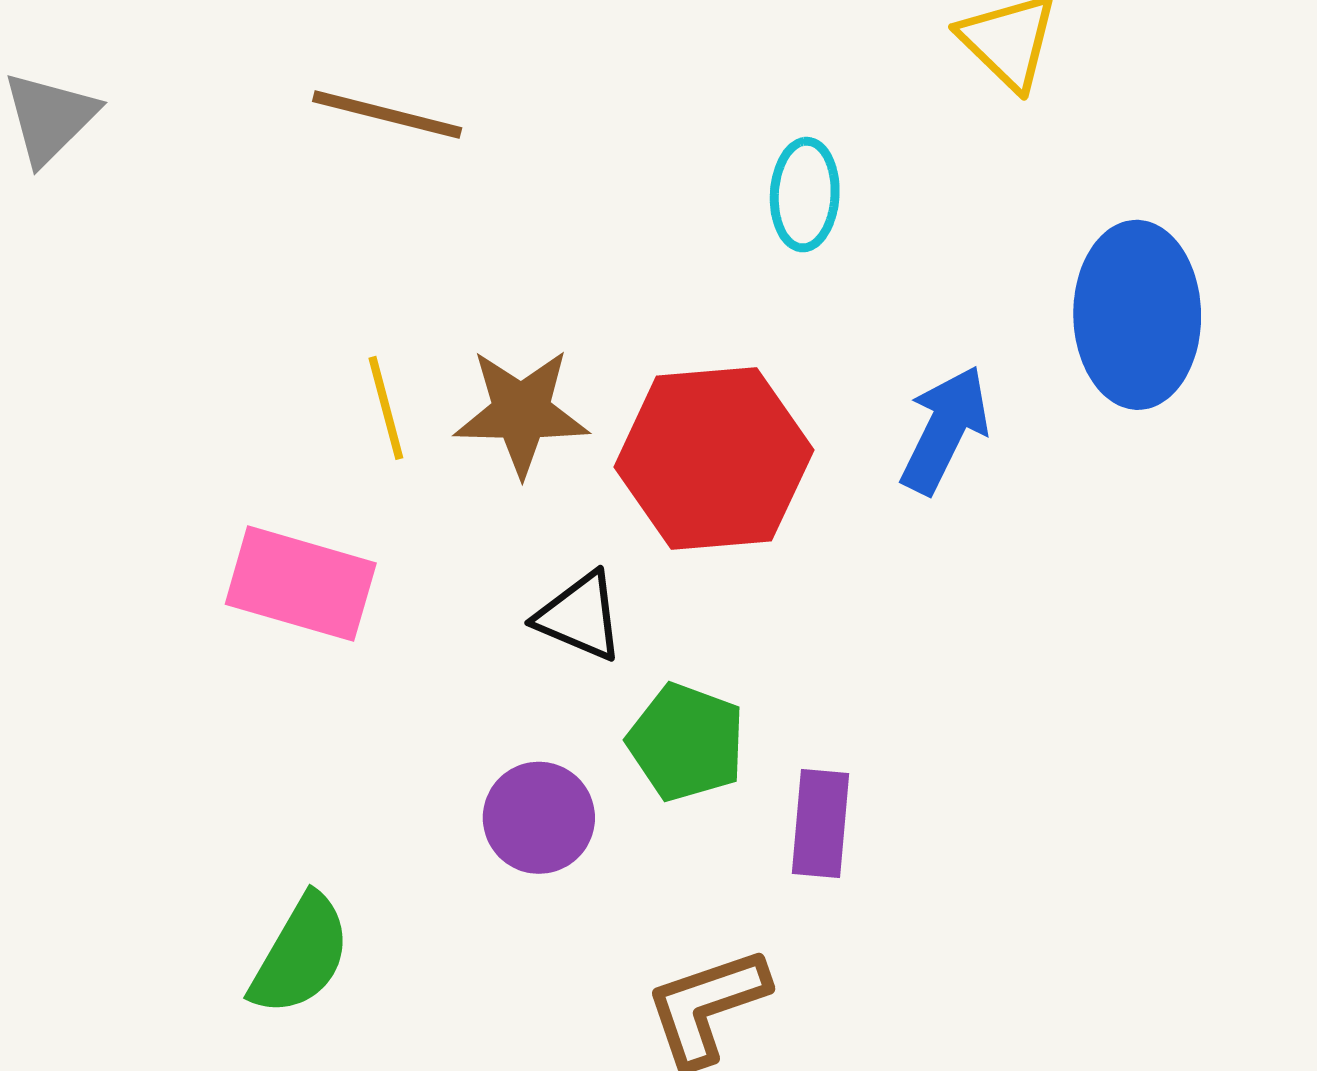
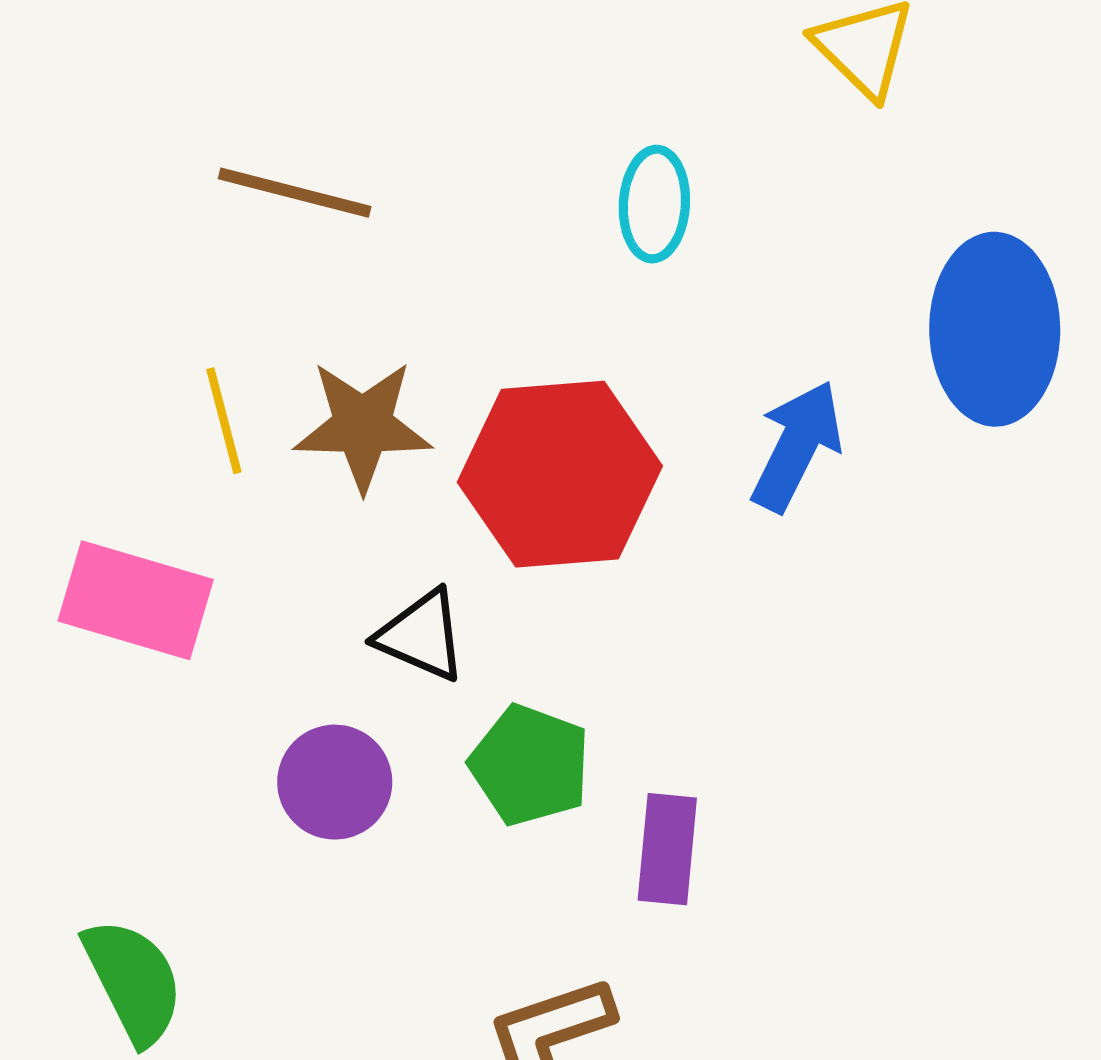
brown line: (387, 115) -> (295, 193), moved
purple circle: (539, 818) -> (335, 782), moved
green semicircle: (301, 955) -> (133, 981), turned -57

